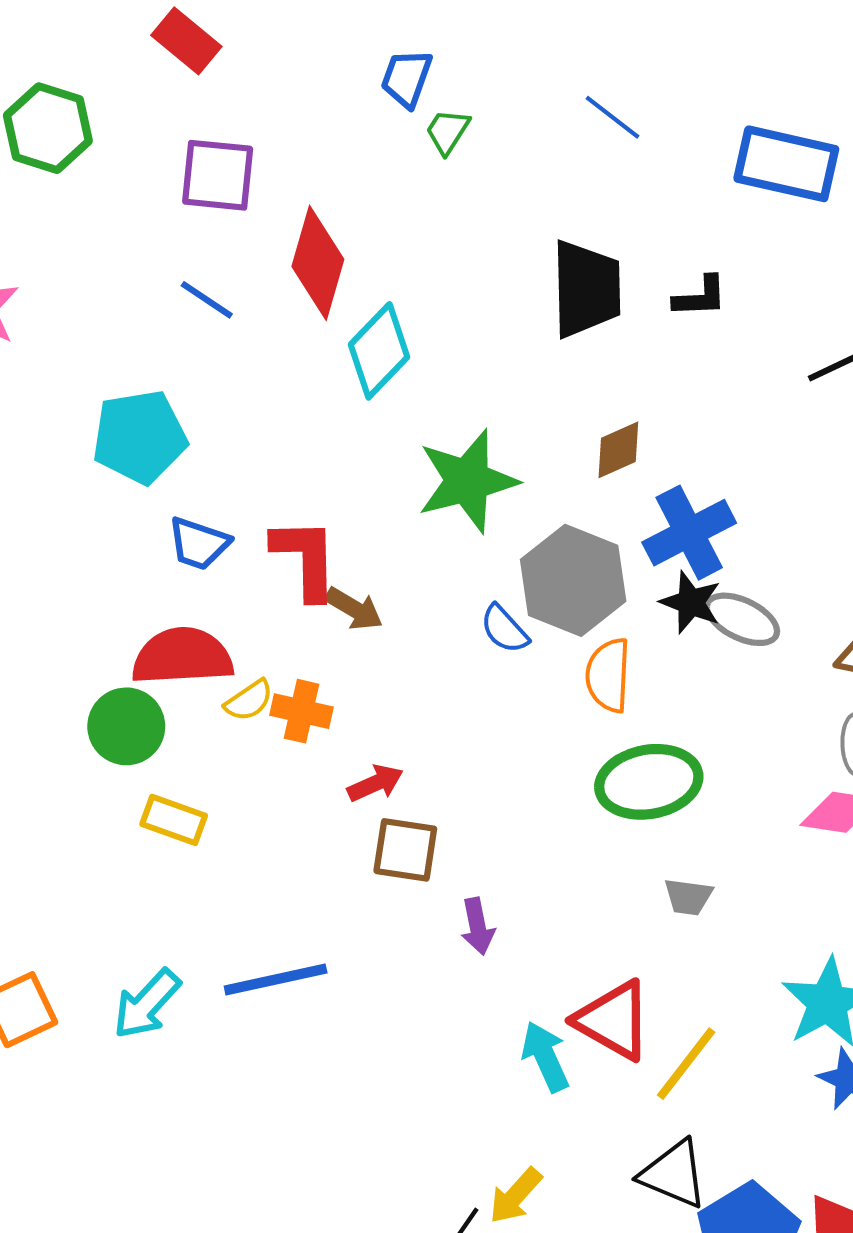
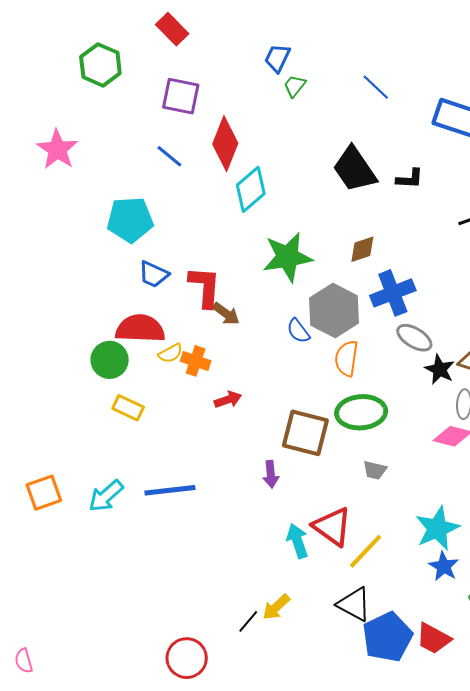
black trapezoid: (586, 289) -> (355, 169), turned 141
black star: (691, 602) -> (440, 369), moved
brown square: (405, 850) -> (305, 433), moved, size x1.4

